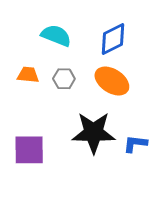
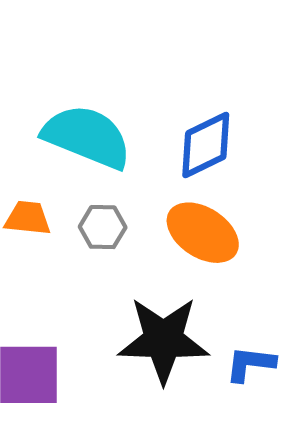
cyan semicircle: (56, 36) -> (87, 137), size x1.4

